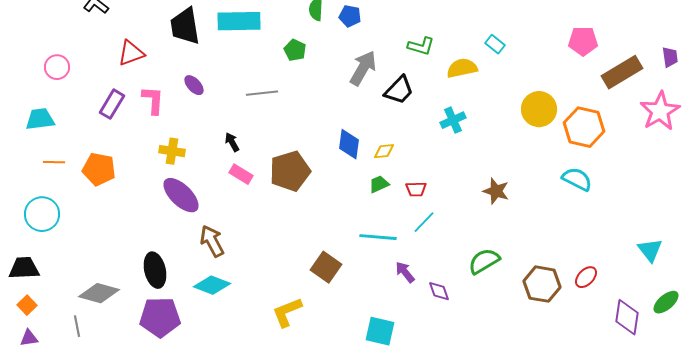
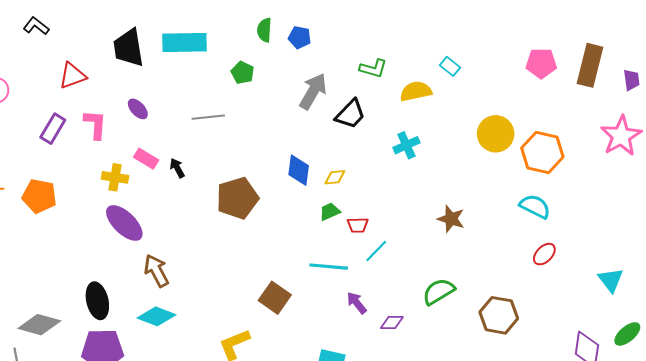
brown rectangle: (622, 72) -> (590, 65), moved, turned -45
pink rectangle: (241, 174) -> (146, 159), moved
red trapezoid: (416, 189) -> (358, 225), moved
red ellipse: (586, 277) -> (544, 254), moved
purple diamond: (439, 291) -> (392, 323), turned -70

